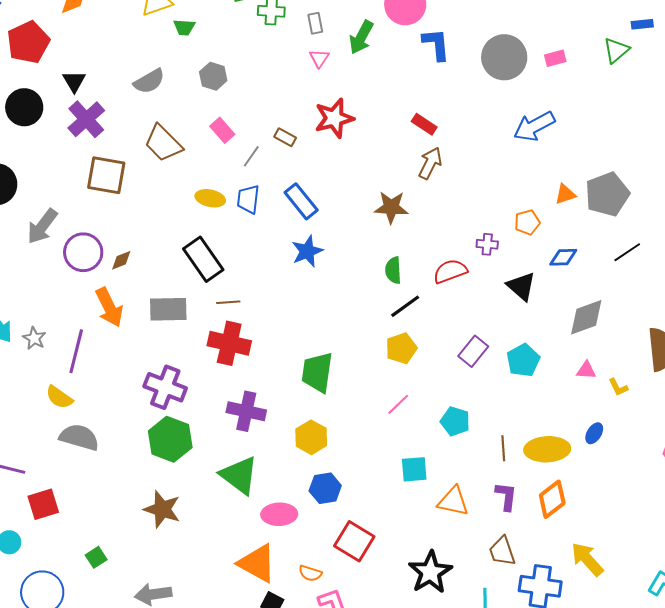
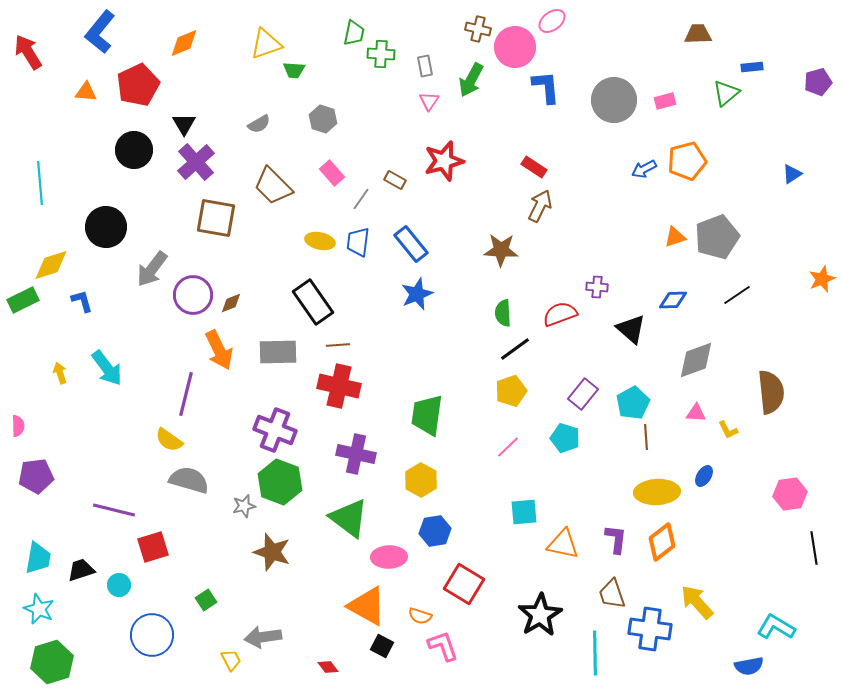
gray semicircle: (149, 81) -> (259, 124), size x0.7
blue arrow: (534, 126) -> (644, 169), size x0.6
orange pentagon: (527, 222) -> (687, 161), moved, size x1.5
gray star: (34, 338) -> (244, 506), moved, turned 30
cyan pentagon: (455, 421) -> (565, 438), moved
brown line: (503, 448) -> (646, 437), moved

